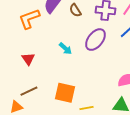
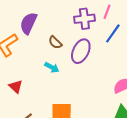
brown semicircle: (75, 10) -> (55, 42), moved

